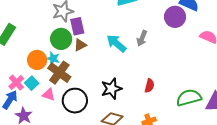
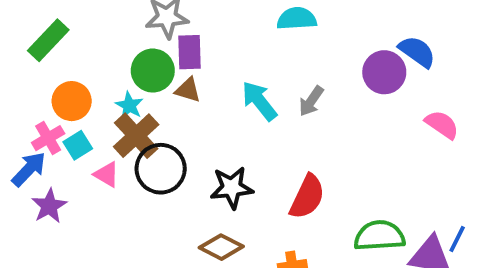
brown triangle: (80, 45) -> (188, 90), turned 32
orange circle: (37, 60) -> (72, 101), moved
red semicircle: (149, 86) -> (307, 197), size x1.6
black circle: (75, 101) -> (161, 169), moved

